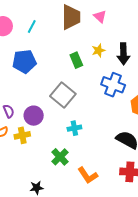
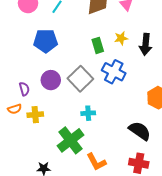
blue cross: (113, 85) -> (114, 72), moved
purple circle: (34, 116) -> (51, 80), moved
green cross: (60, 157) -> (71, 140), size x1.5

